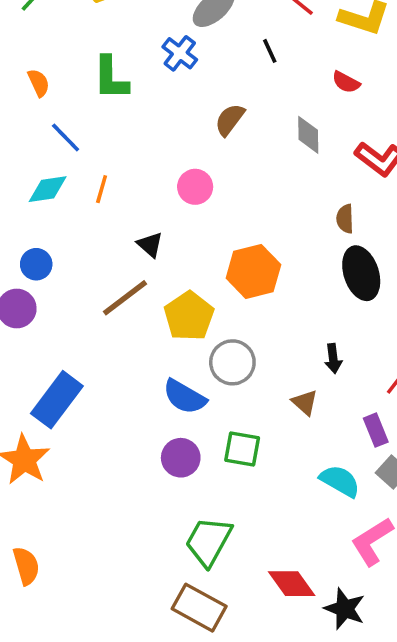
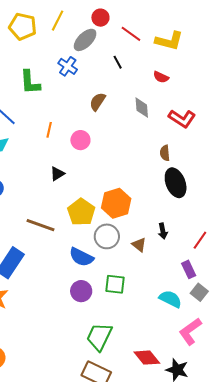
orange line: (102, 189) -> (49, 130), moved
black triangle: (150, 245) -> (57, 174), turned 49
orange hexagon: (253, 271) -> (116, 203), moved
brown line: (125, 298) -> (41, 225), moved, turned 60
brown triangle: (305, 403) -> (139, 245), moved

